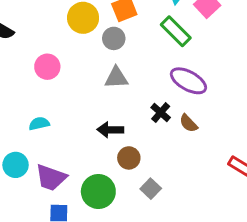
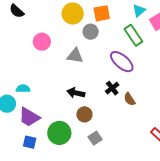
gray triangle: (116, 78) -> (75, 56), moved
purple ellipse: (188, 81) -> (122, 62), moved
cyan semicircle: (39, 124) -> (23, 89), moved

